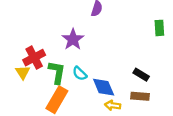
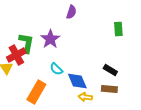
green rectangle: (159, 28) -> (118, 29), moved
green L-shape: (57, 72) -> (26, 43), moved

